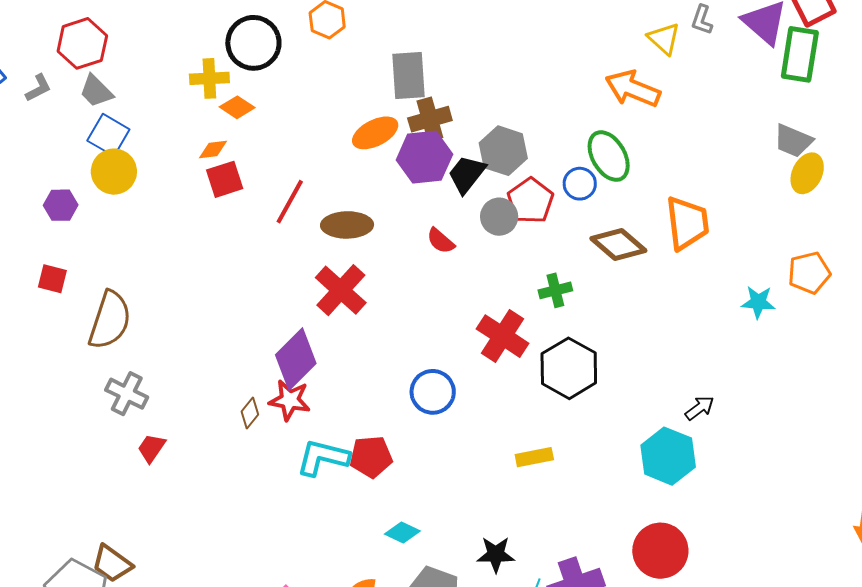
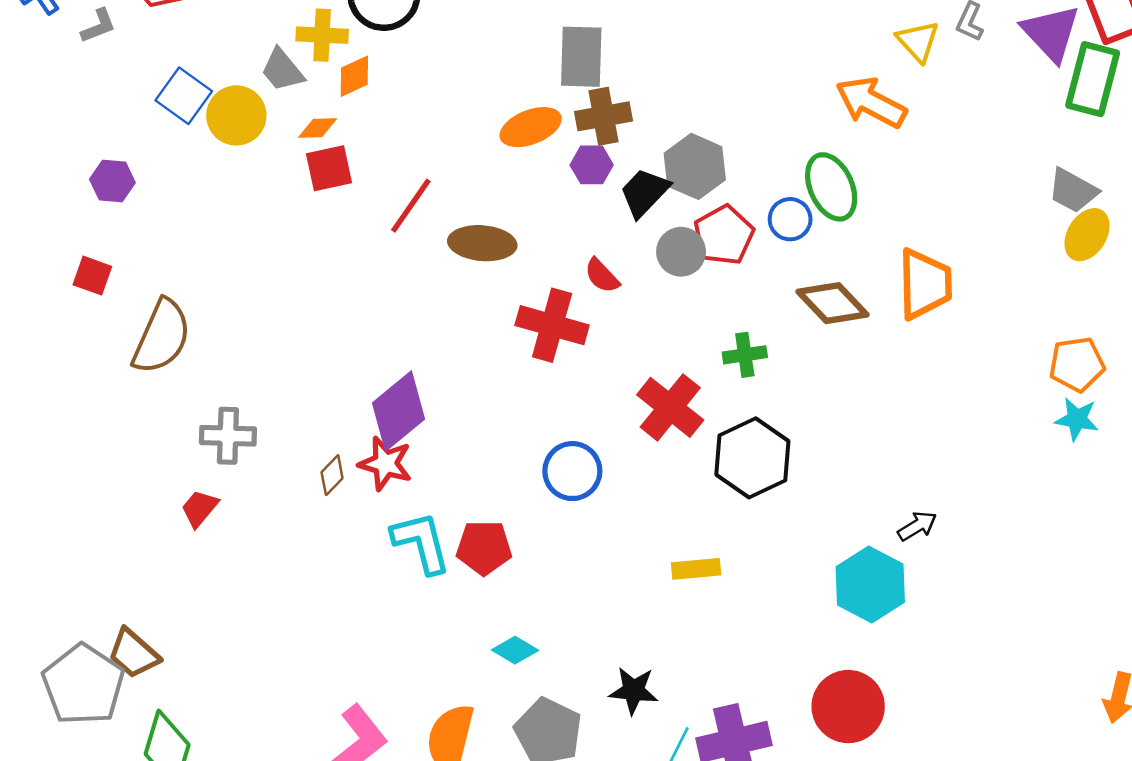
gray trapezoid: (96, 91) -> (282, 70), moved
orange diamond: (237, 107) -> (354, 76), turned -64
purple hexagon: (424, 157) -> (592, 165), size x0.6
yellow circle: (114, 172) -> (236, 115), moved
red cross: (341, 290) -> (552, 325), moved, turned -32
cyan star: (758, 302) -> (1077, 419), moved
gray cross: (127, 394) -> (228, 436), moved, turned -30
cyan L-shape: (323, 458) -> (421, 542), turned 56

